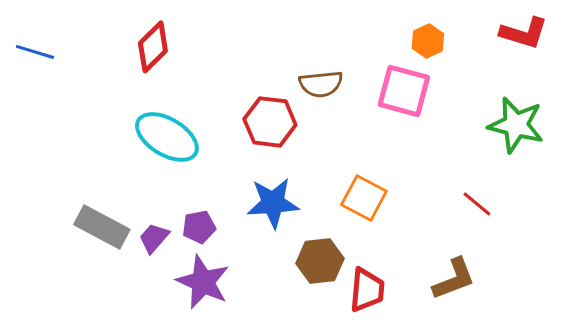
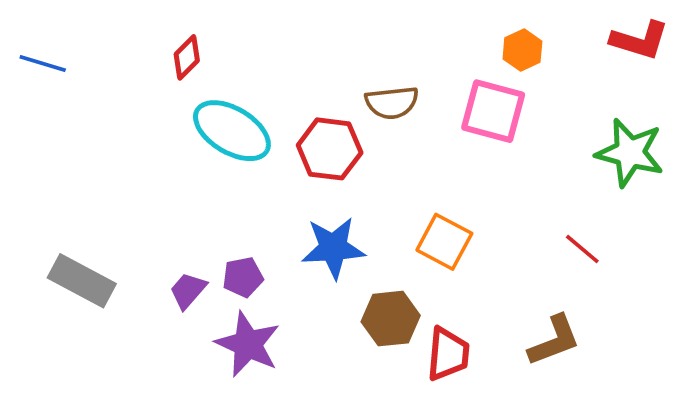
red diamond: (153, 47) -> (187, 57), size x0.7
cyan ellipse: (167, 137) -> (232, 131), moved
gray rectangle: (102, 227) -> (82, 281), moved

